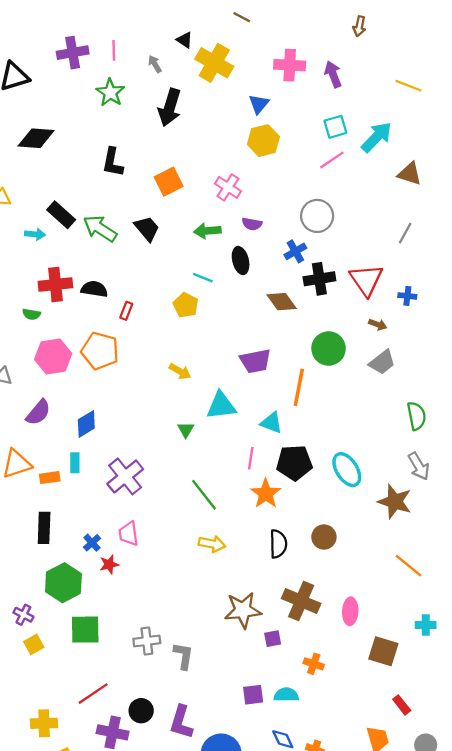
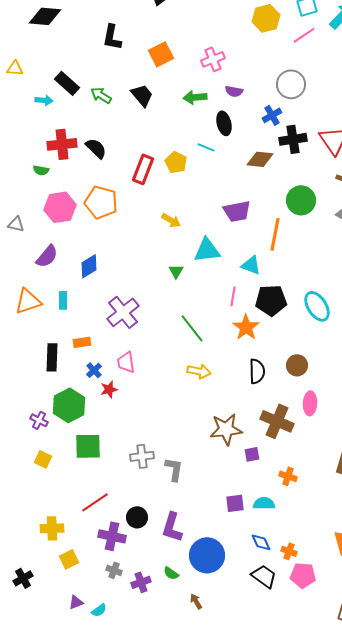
yellow hexagon: (263, 141) -> (266, 18), moved
pink cross: (228, 187) -> (213, 59), turned 35
green arrow: (100, 229) -> (101, 95), size x0.7
cyan line: (203, 278) -> (206, 147), moved
black semicircle: (94, 289) -> (96, 148), turned 35
brown diamond: (282, 302) -> (260, 159), turned -48
red rectangle: (126, 311) -> (143, 169), moved, size x1.8
cyan rectangle: (75, 463) -> (63, 300), moved
orange rectangle: (50, 478) -> (82, 342), moved
pink ellipse: (350, 611) -> (310, 403), moved
purple cross: (23, 615) -> (39, 420), moved
yellow square: (34, 644) -> (43, 459), turned -36

